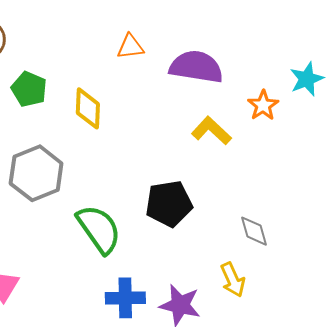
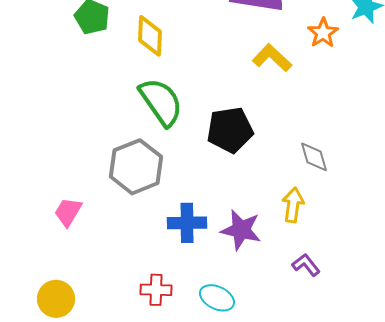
gray hexagon: (36, 173) -> (136, 167), moved
green semicircle: (99, 229) -> (161, 102), moved
yellow arrow: (233, 280) -> (293, 205), turned -148

